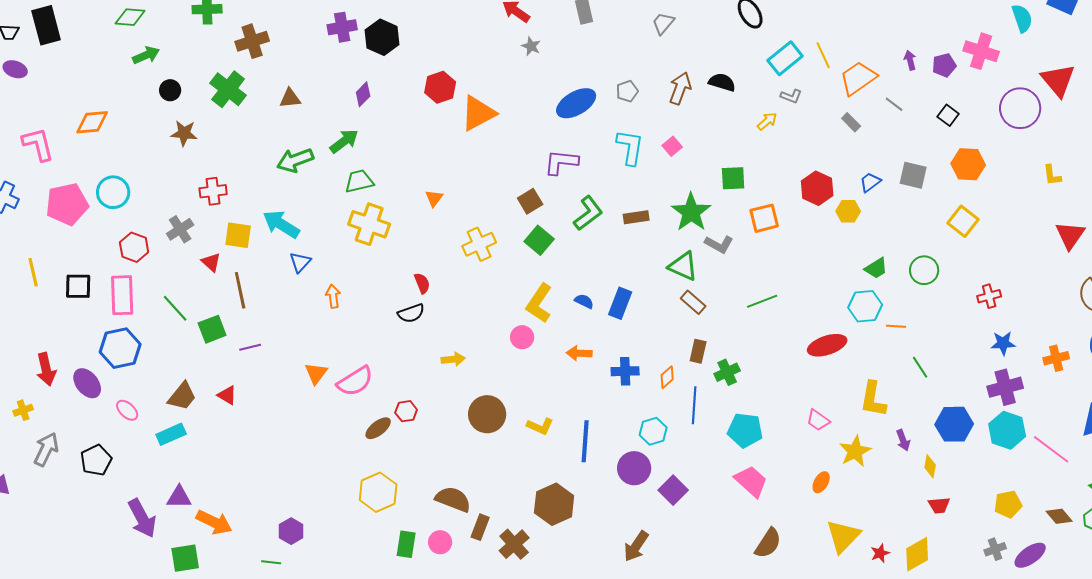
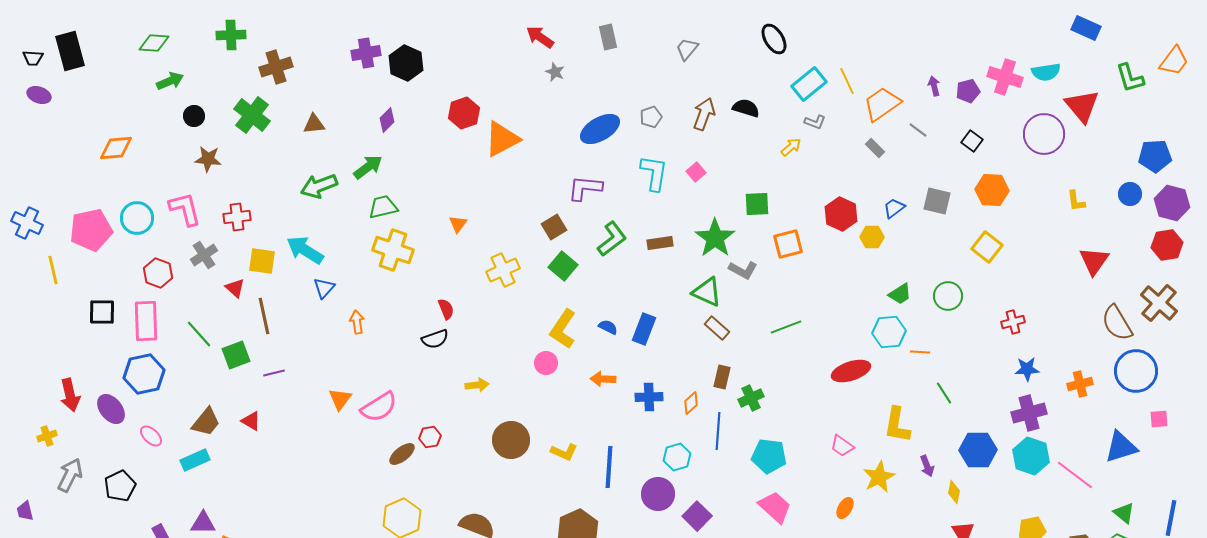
cyan semicircle: (1022, 18) -> (1046, 72), moved, turned 100
pink L-shape: (38, 144) -> (185, 209), moved
yellow line: (33, 272) -> (53, 270), moved

